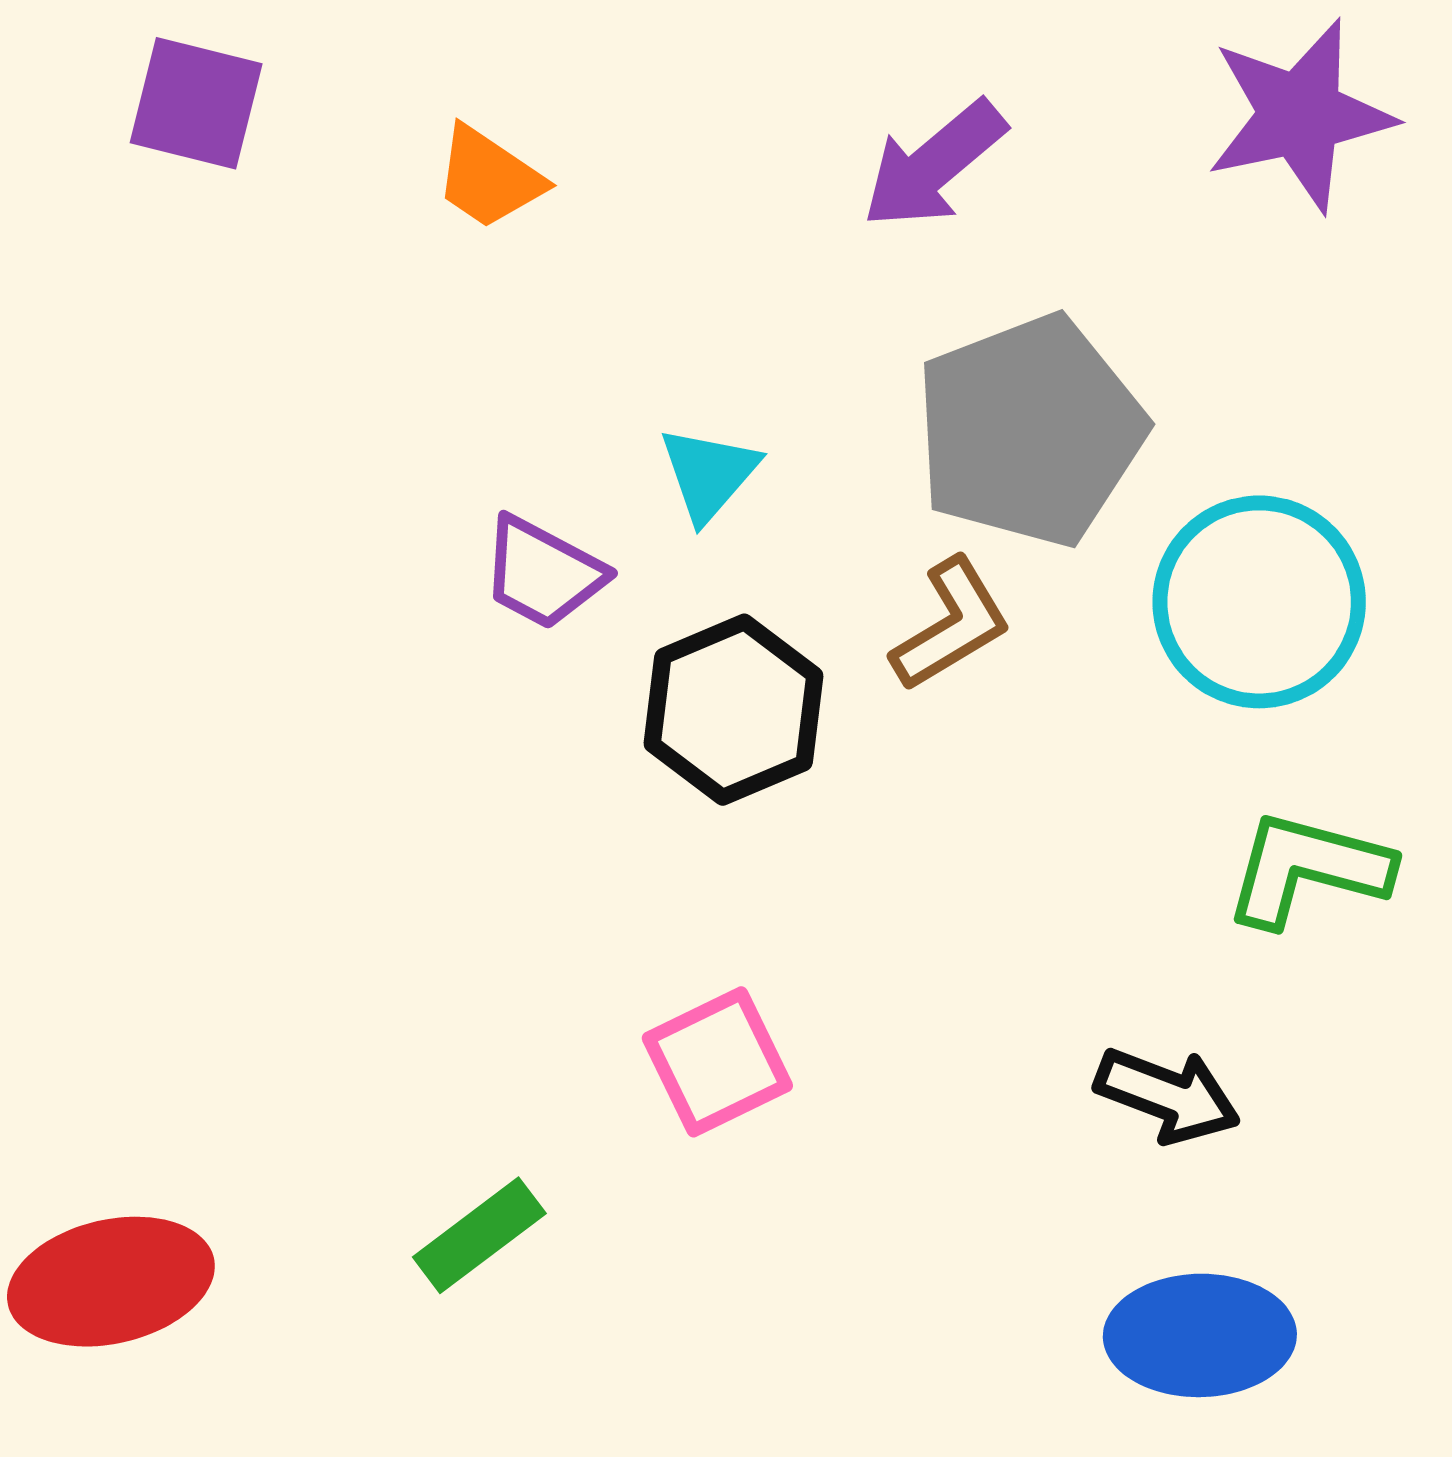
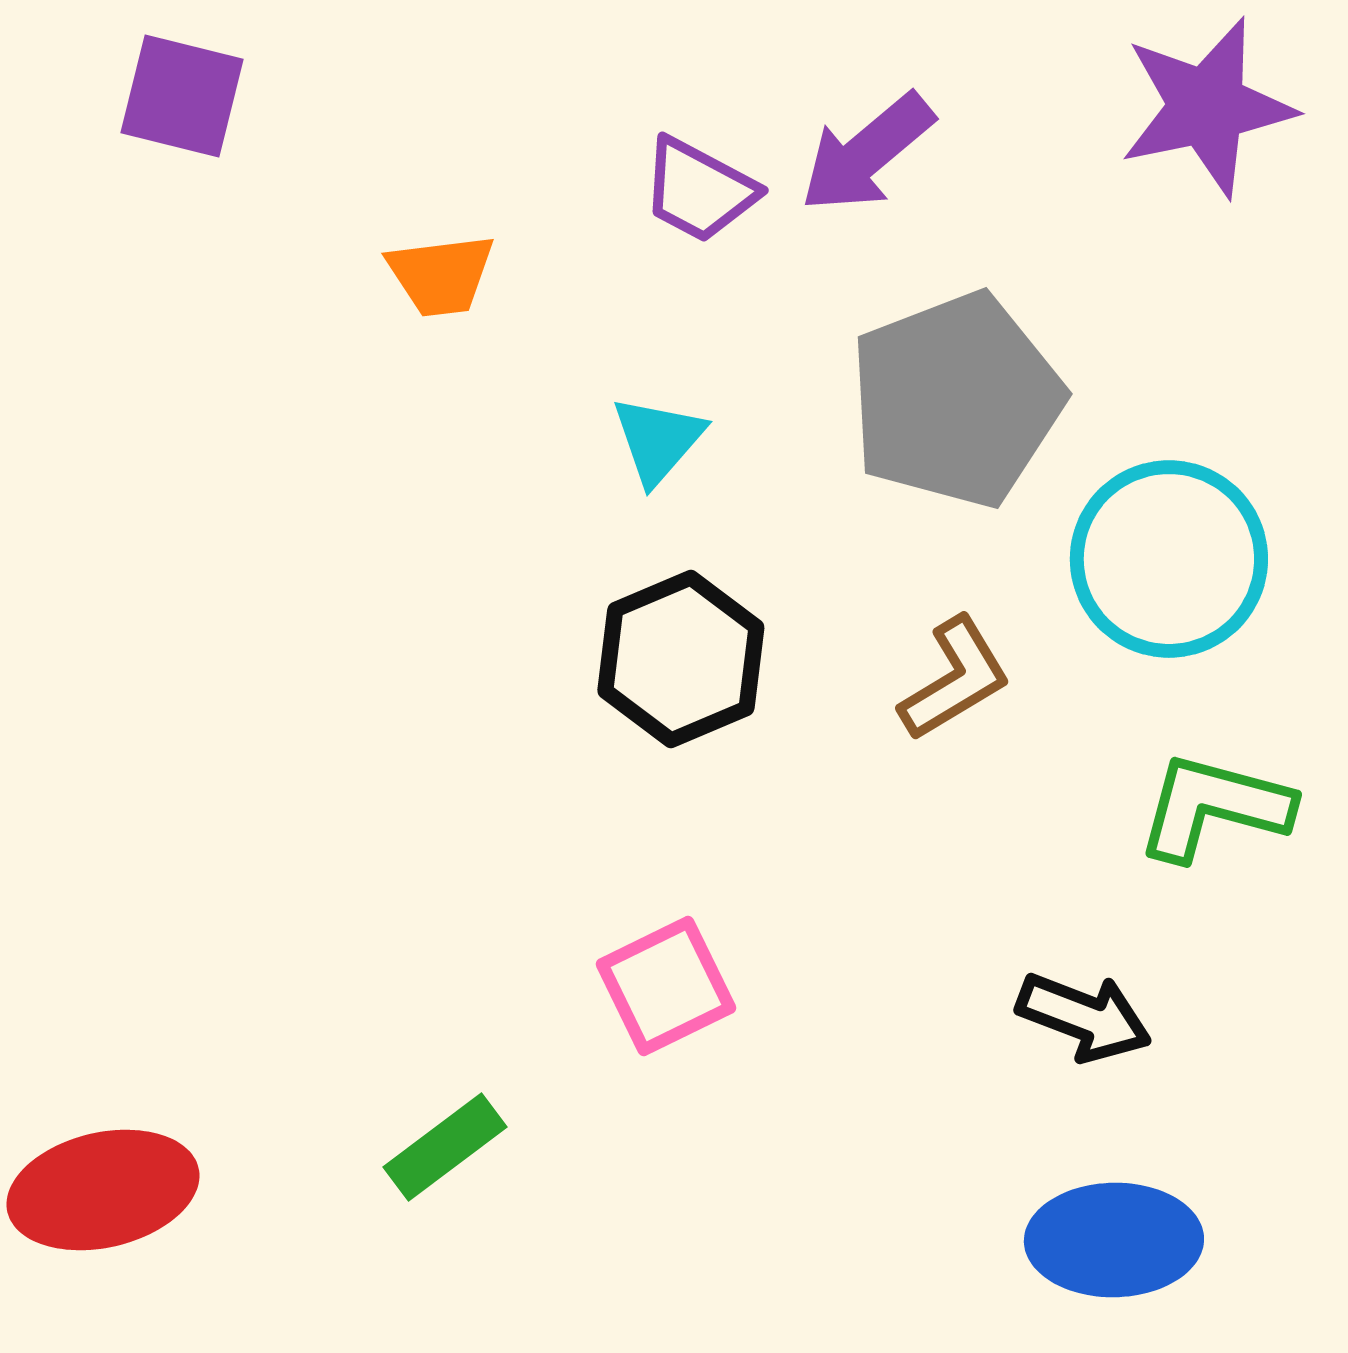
orange trapezoid: (489, 178) -> (441, 275), moved, turned -41
purple trapezoid: (543, 573) -> (699, 190), moved
brown L-shape: (951, 625) -> (955, 679), moved

